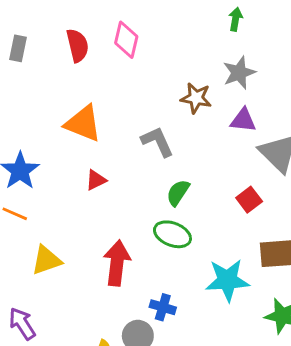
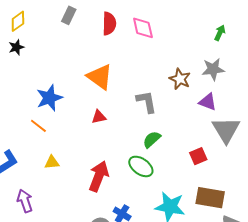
pink diamond: (126, 40) -> (143, 28), turned -40
yellow triangle: (46, 260) -> (52, 162), size x0.7

